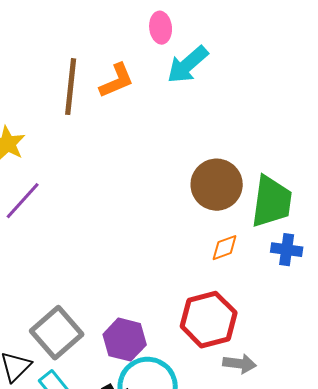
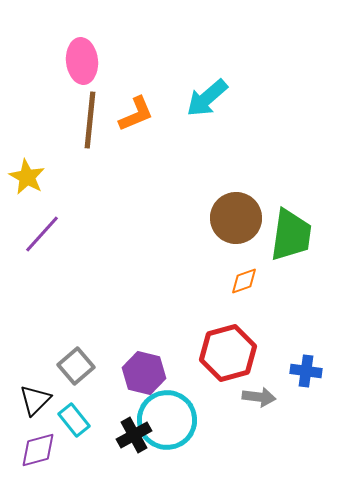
pink ellipse: (161, 28) -> (82, 61), moved, size x1.4
blue cross: (287, 250) -> (306, 371), moved
gray square: (57, 333) -> (76, 366), size x0.7

